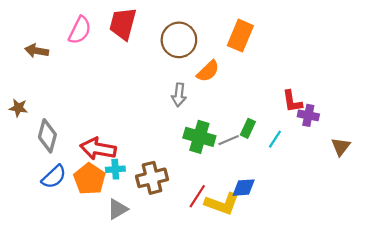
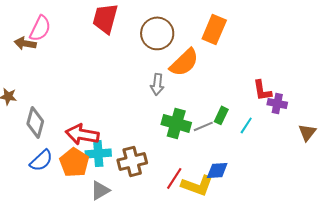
pink semicircle: (80, 30) -> (40, 28), moved
orange semicircle: (208, 71) -> (184, 62), size x1.4
cyan cross: (115, 169) -> (98, 153), size x1.4

